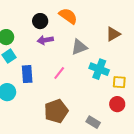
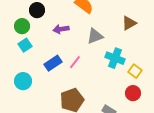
black circle: (40, 21) -> (37, 10), moved
blue rectangle: (27, 74) -> (53, 63), moved, turned 60
yellow square: (119, 82) -> (135, 71), turned 32

